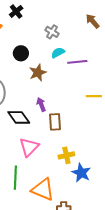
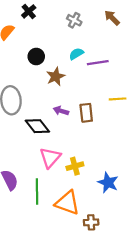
gray cross: (52, 32) -> (74, 20), moved
purple arrow: (41, 104) -> (61, 111), turned -48
brown rectangle: (55, 122) -> (86, 113), moved
yellow cross: (66, 155) -> (75, 166), moved

